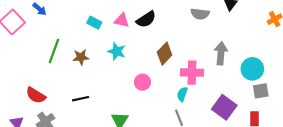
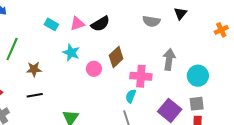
pink triangle: (122, 20) -> (77, 24), turned -35
brown star: (81, 57) -> (34, 69), moved
pink circle: (142, 82) -> (94, 69), moved
gray square: (261, 91) -> (197, 104), moved

